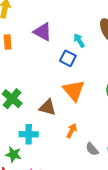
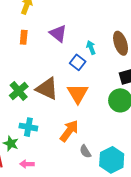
brown triangle: (48, 107) -> (47, 89), moved, size x1.4
orange arrow: (72, 131) -> (69, 131), size x1.6

